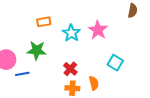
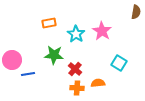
green star: (37, 50) -> (54, 55), moved
orange semicircle: (94, 83) -> (98, 83), turned -80

